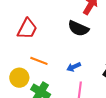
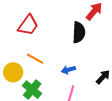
black semicircle: (78, 28) -> (79, 32), turned -120

